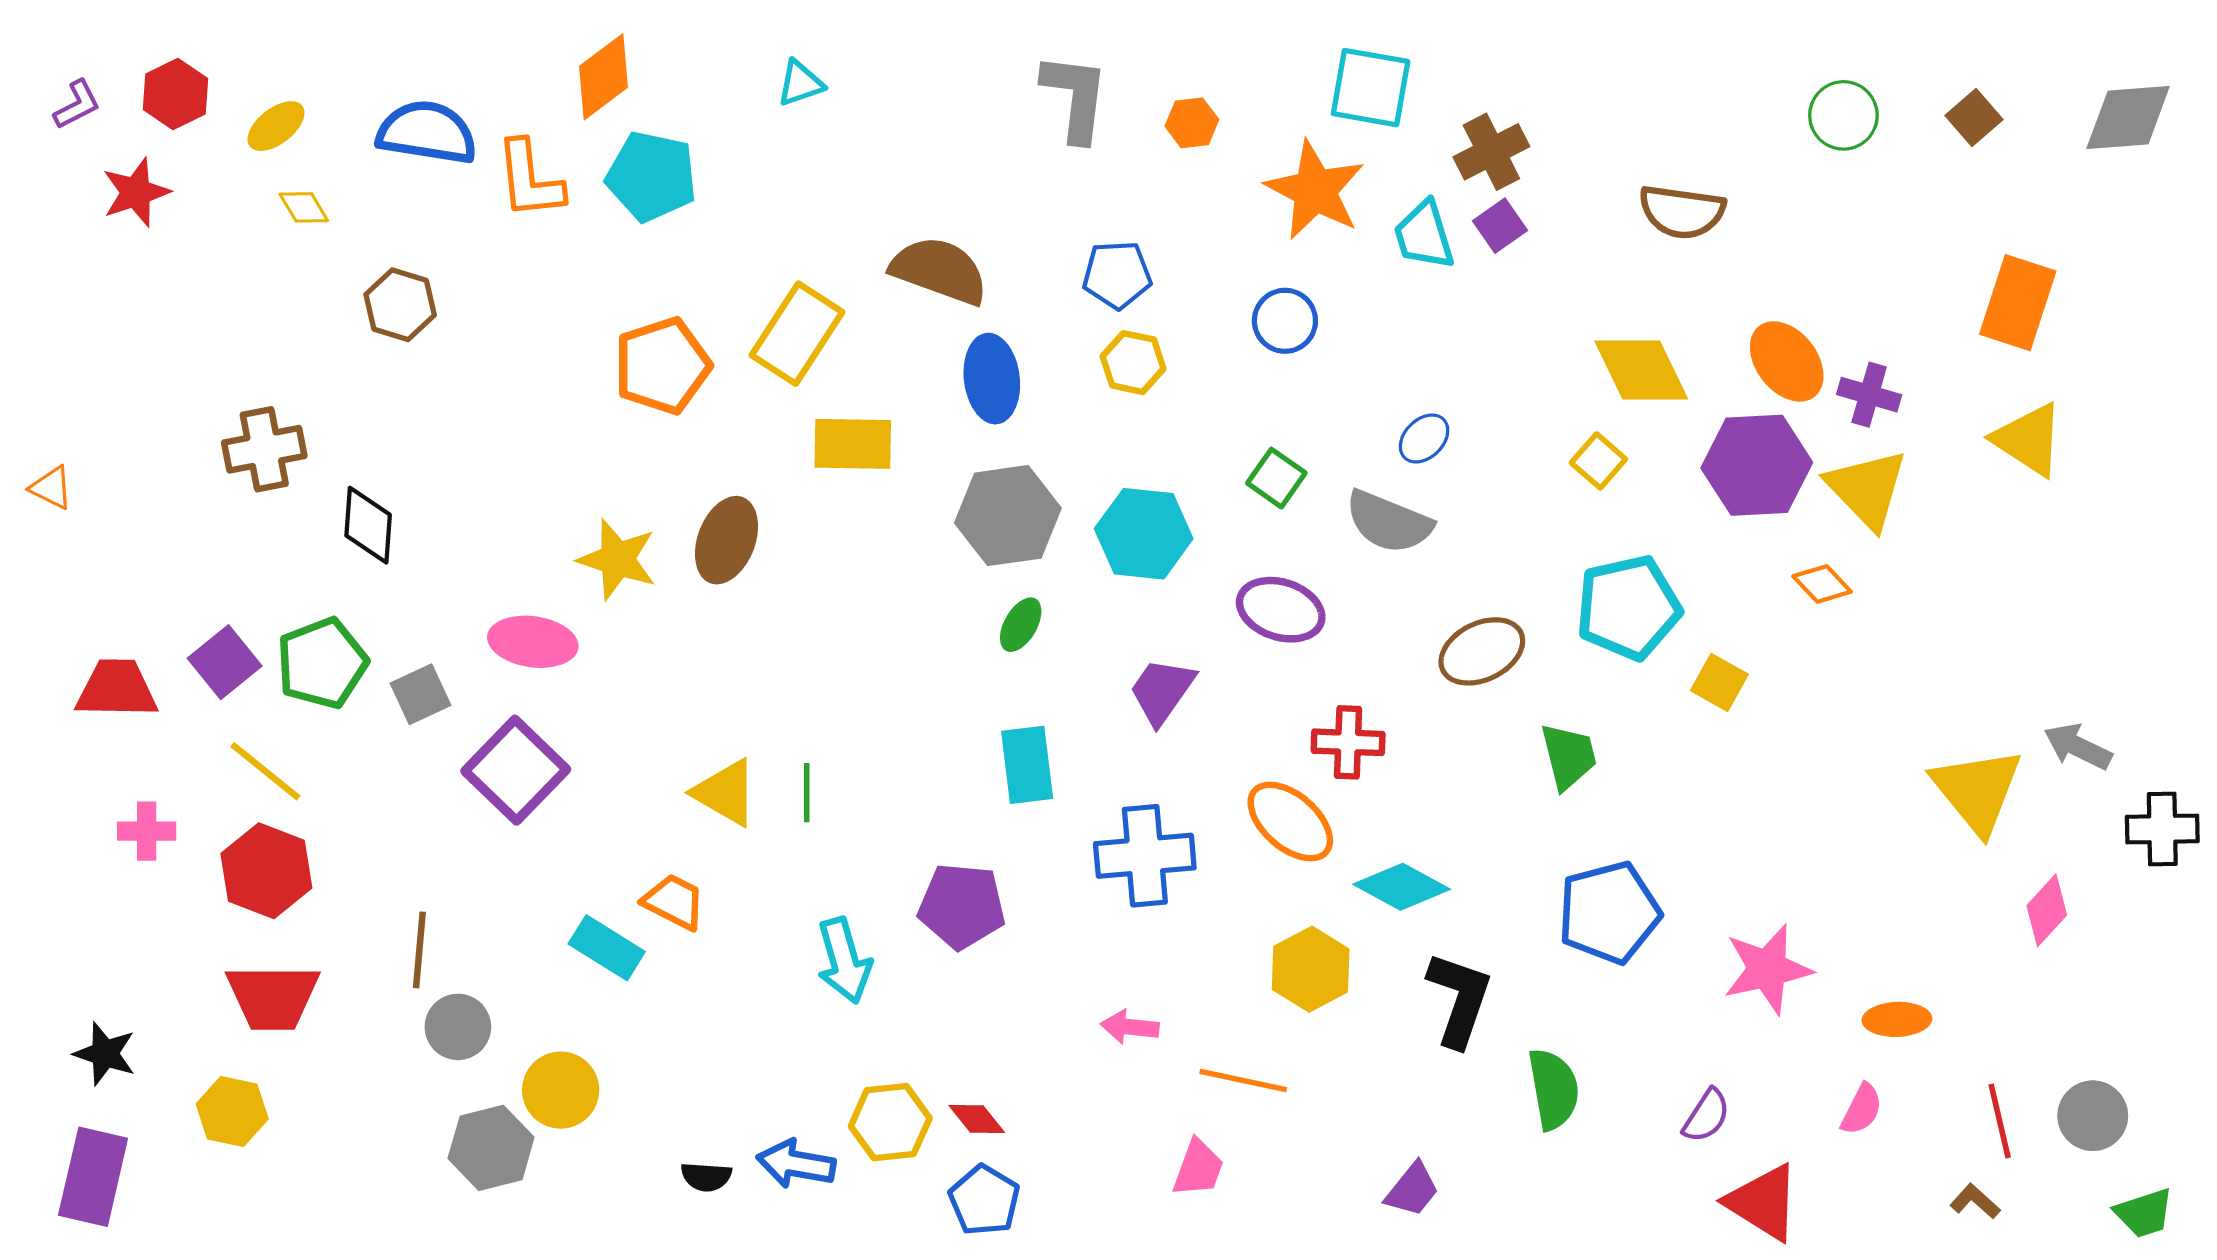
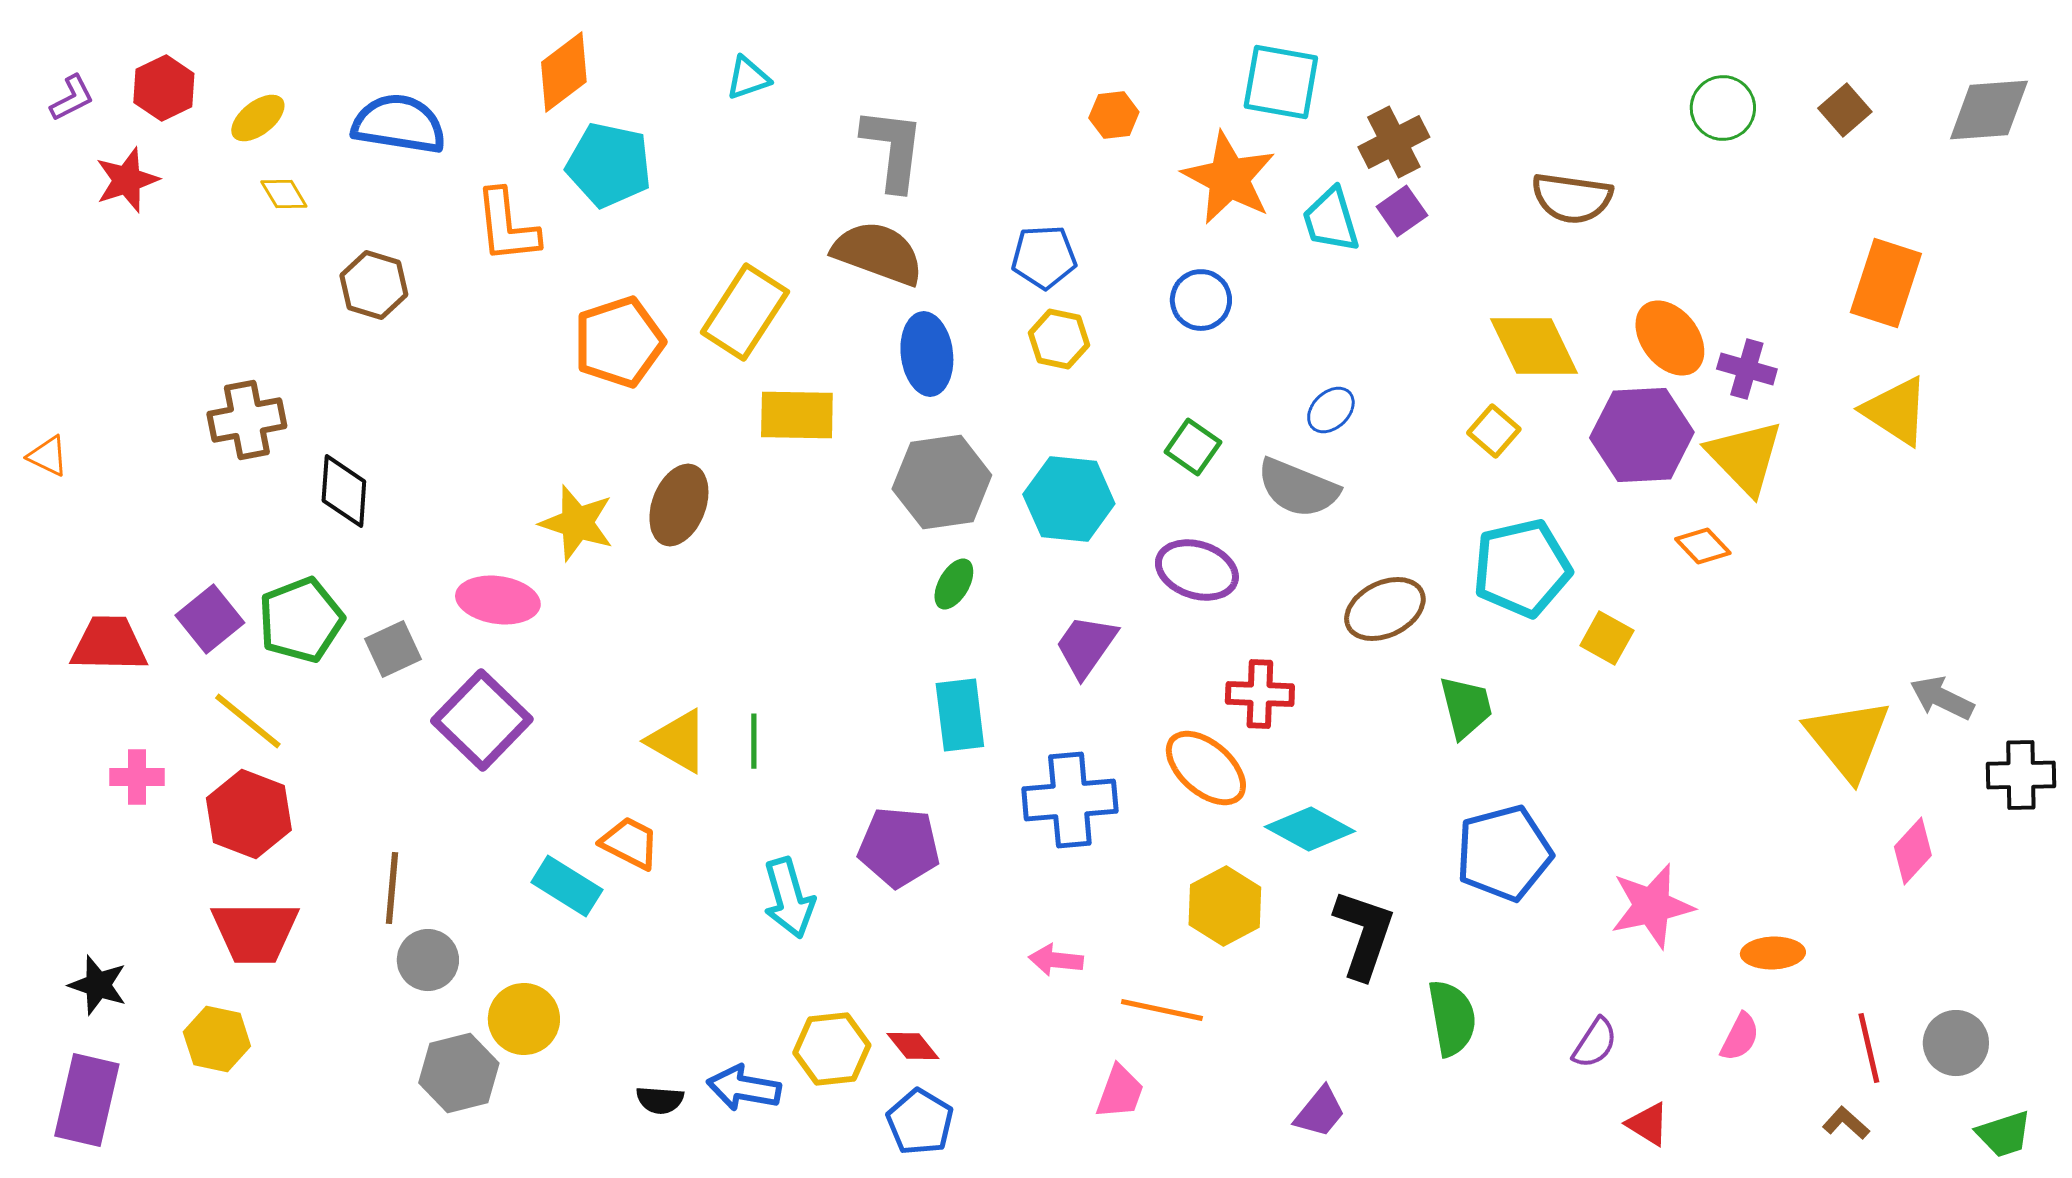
gray L-shape: (1075, 97) -> (893, 149), moved
orange L-shape: (530, 180) -> (507, 226), moved
red triangle: (1763, 1202) -> (1648, 1124), size x0.6

